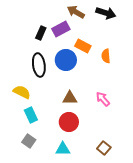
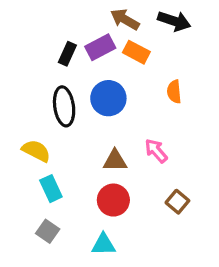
orange rectangle: (83, 46) -> (136, 52), moved
pink arrow: (103, 99) -> (156, 151), moved
brown square: (104, 148) -> (177, 202), moved

